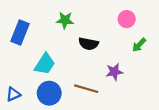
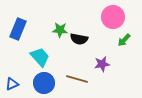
pink circle: (127, 19) -> (113, 17), size x1.5
green star: (65, 20) -> (60, 30), moved
cyan trapezoid: (45, 64) -> (40, 57), turned -75

